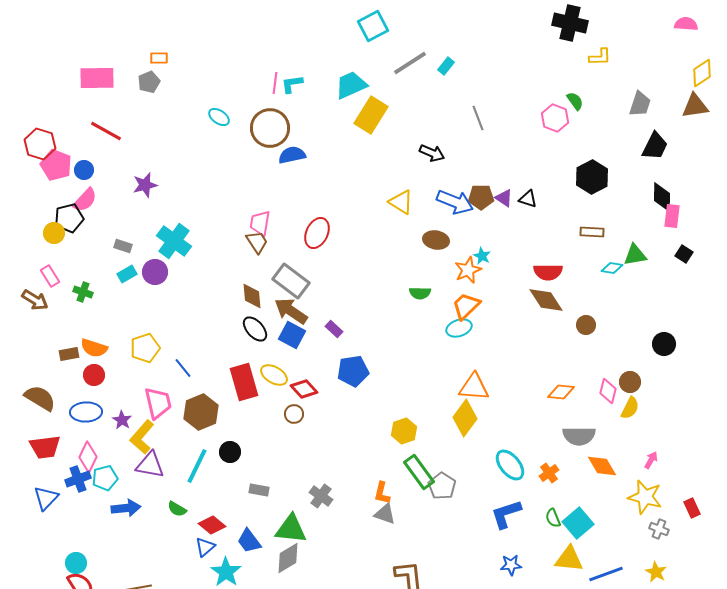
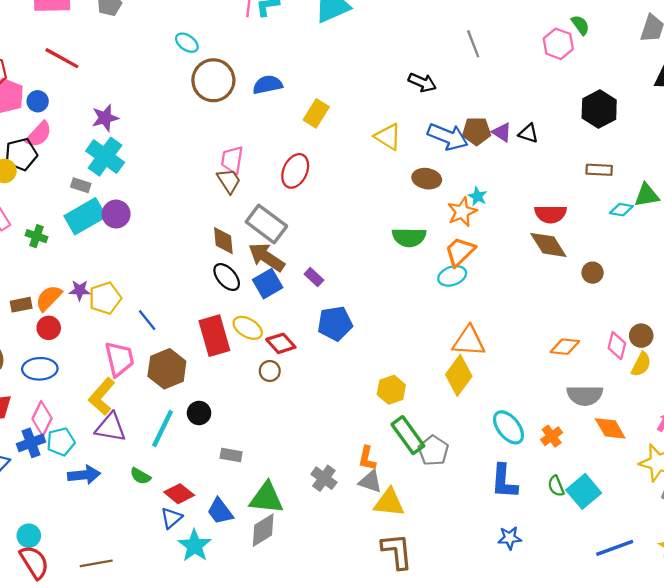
yellow rectangle: (371, 115) -> (316, 113), moved, size x0.7
brown circle: (270, 128) -> (213, 80), moved
cyan cross: (174, 241) -> (105, 157), moved
cyan rectangle: (127, 274) -> (85, 216), size x1.8
green semicircle: (420, 293) -> (409, 237), size x1.4
blue square: (292, 335) -> (268, 284), turned 32
orange semicircle: (94, 348) -> (49, 298), turned 116
purple star: (122, 420) -> (80, 290), moved, turned -30
gray cross: (321, 496) -> (324, 478), moved
blue L-shape: (506, 514) -> (504, 482), turned -68
yellow triangle: (569, 559) -> (389, 503), moved

